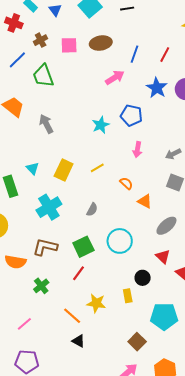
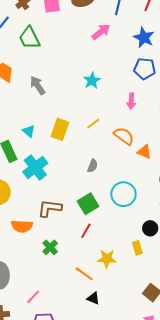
blue pentagon: (131, 115) -> (145, 69), moved
orange semicircle: (126, 183) -> (124, 136), size x1.5
cyan cross: (49, 207) -> (35, 168), moved
pink line: (24, 324) -> (33, 297), moved

